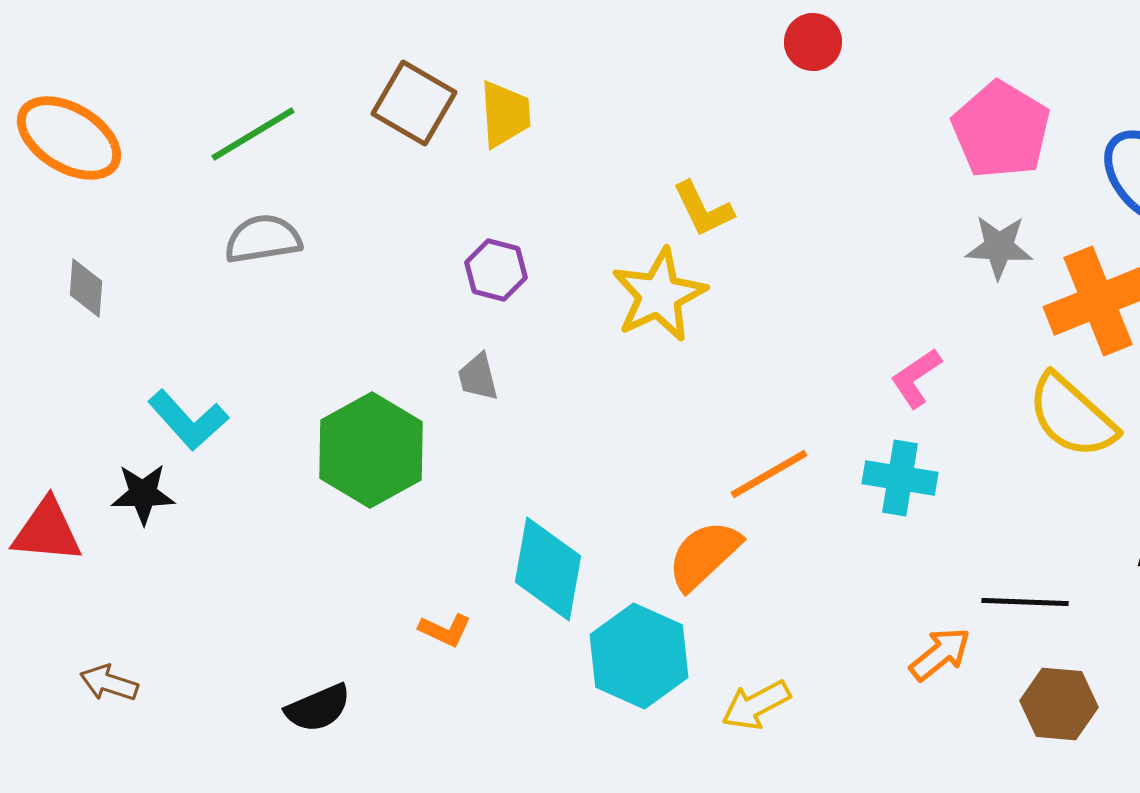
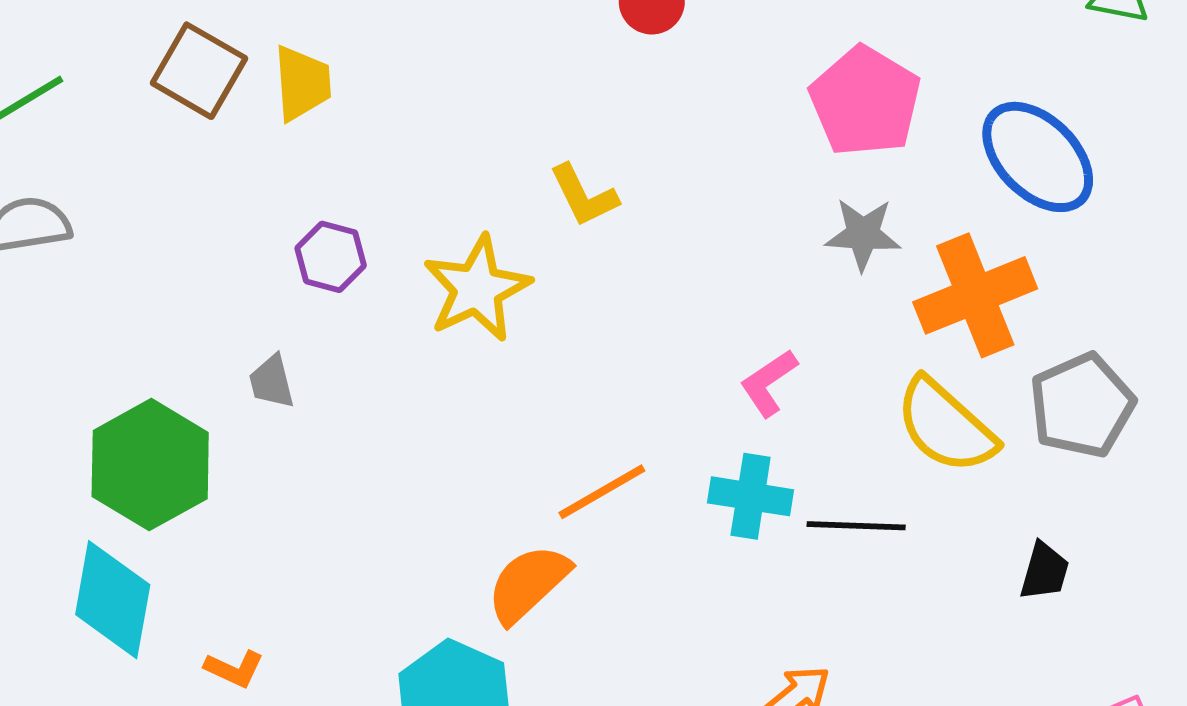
yellow L-shape: (703, 209) -> (584, 196), moved
purple hexagon: (496, 270) -> (331, 257), moved
cyan diamond: (548, 569) -> (113, 600), moved
black line: (1025, 602) -> (856, 526), moved

